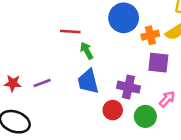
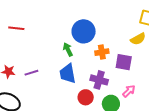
blue circle: (124, 18) -> (84, 31), moved
red line: (70, 32) -> (16, 28), moved
orange cross: (150, 35) -> (102, 52), moved

